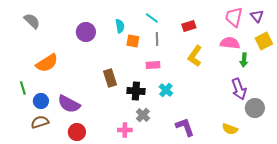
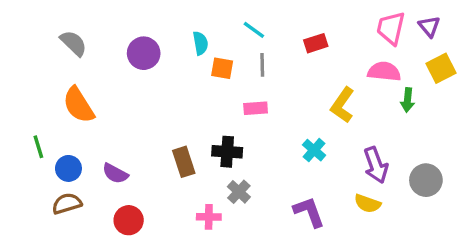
gray semicircle: (32, 21) -> (73, 43), moved
yellow L-shape: (195, 56) -> (342, 105), moved
orange semicircle: (47, 63) -> (79, 105), turned 90
brown rectangle: (110, 78) -> (184, 162), moved
purple arrow: (239, 89) -> (376, 165), moved
cyan cross: (166, 90) -> (314, 150), moved
purple semicircle: (69, 104) -> (115, 173), size x0.7
yellow semicircle: (230, 129) -> (367, 204), moved

